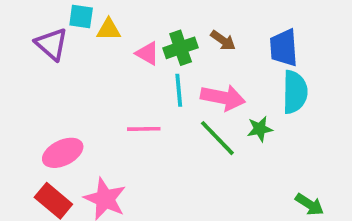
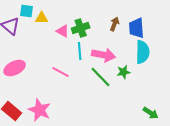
brown arrow: (223, 40) -> (115, 24), moved, turned -104
pink line: (144, 129) -> (61, 72), turned 30
pink ellipse: (63, 153) -> (15, 68), moved

